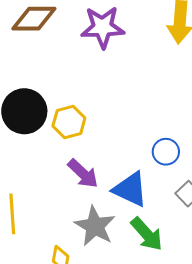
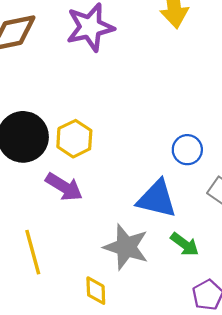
purple arrow: (83, 174) -> (64, 187), moved
green arrow: (147, 234) -> (185, 244), size x0.7

